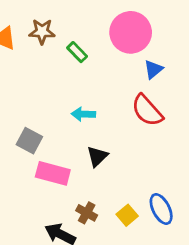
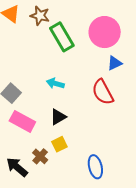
green rectangle: (77, 52) -> (62, 37), size x1.8
yellow square: (127, 215) -> (59, 144), moved

